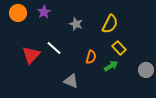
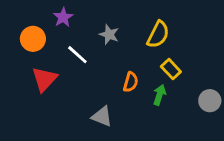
orange circle: (18, 13) -> (33, 39), moved
white line: (54, 48) -> (77, 55), moved
green arrow: (111, 66) -> (159, 95), turned -40

